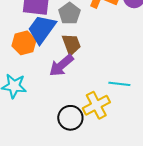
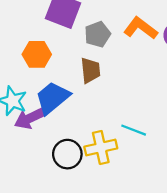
blue trapezoid: (42, 29) -> (53, 98), moved
purple arrow: (61, 65) -> (30, 118), moved

